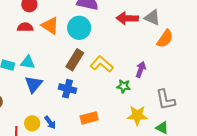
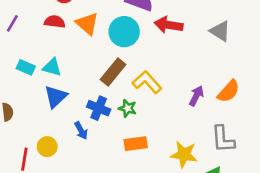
red arrow: (127, 18) -> (168, 25), moved
orange semicircle: (165, 39) -> (228, 91), moved
green star: (124, 86) -> (128, 108), moved
orange rectangle: (89, 118) -> (136, 144), moved
blue arrow: (50, 122) -> (81, 130), moved

